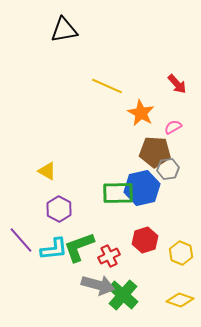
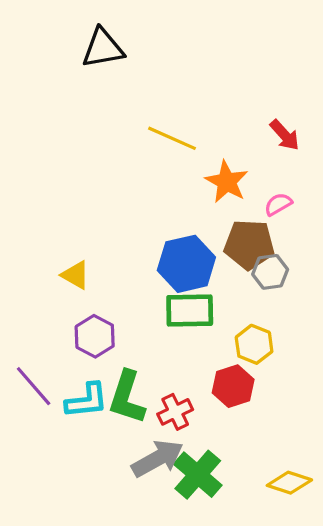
blue hexagon: (142, 188) -> (186, 264), moved
green L-shape: (79, 247) -> (127, 397), turned -52
yellow hexagon: (181, 253) -> (254, 344), moved
gray arrow: (98, 285) -> (157, 459), turned -44

